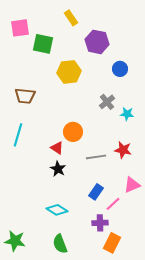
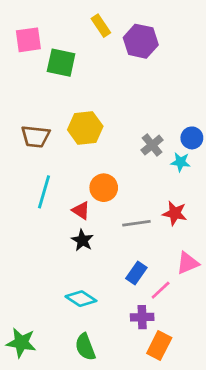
purple hexagon: (97, 42) -> (141, 41), moved
blue circle: (120, 69) -> (192, 138), moved
yellow hexagon: (69, 72) -> (85, 128), moved
cyan line: (18, 135) -> (44, 192), moved

